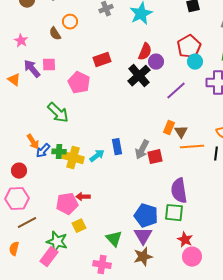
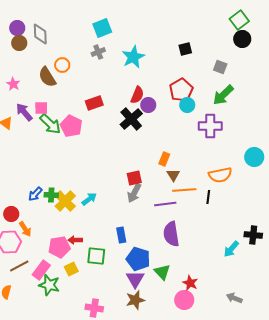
brown semicircle: (55, 34) -> (47, 77), size x1.5
purple line: (176, 91) -> (165, 204), moved, turned 35
green arrow: (58, 113) -> (50, 124), moved
orange rectangle: (169, 128) -> (164, 159), moved
orange arrow: (33, 142) -> (25, 229), moved
blue rectangle: (117, 147) -> (121, 235), moved
red square: (155, 157) -> (134, 178), moved
yellow cross: (73, 158) -> (65, 201), turned 30
green square: (174, 213) -> (96, 256), moved
green triangle: (114, 239) -> (162, 272), moved
red star: (185, 240) -> (190, 283), moved
pink rectangle: (49, 257) -> (41, 270), moved

